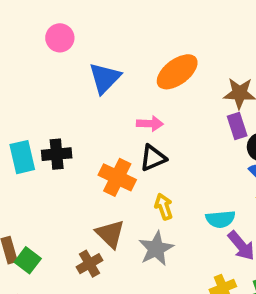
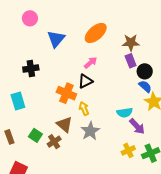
pink arrow: (150, 124) -> (91, 63), moved, turned -40
black cross: (57, 154) -> (31, 68), moved
cyan rectangle: (22, 157) -> (18, 101), moved
yellow arrow: (164, 207) -> (84, 108), moved
green square: (28, 260) -> (35, 135), moved

